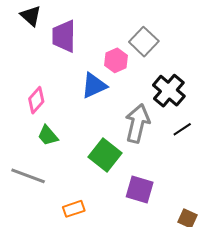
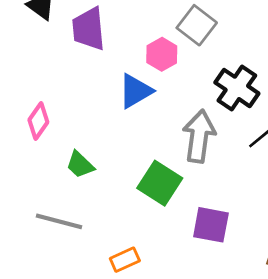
pink diamond: (36, 100) -> (38, 121), moved

